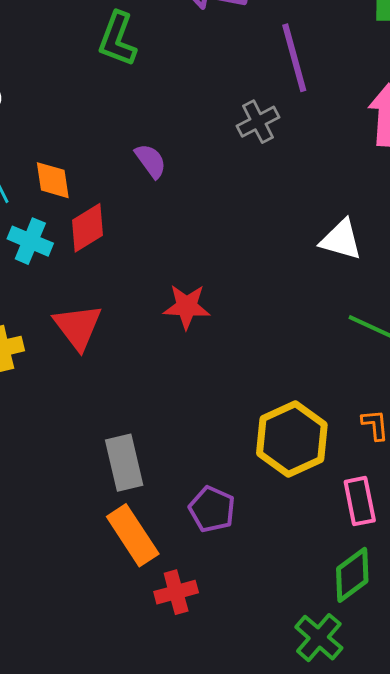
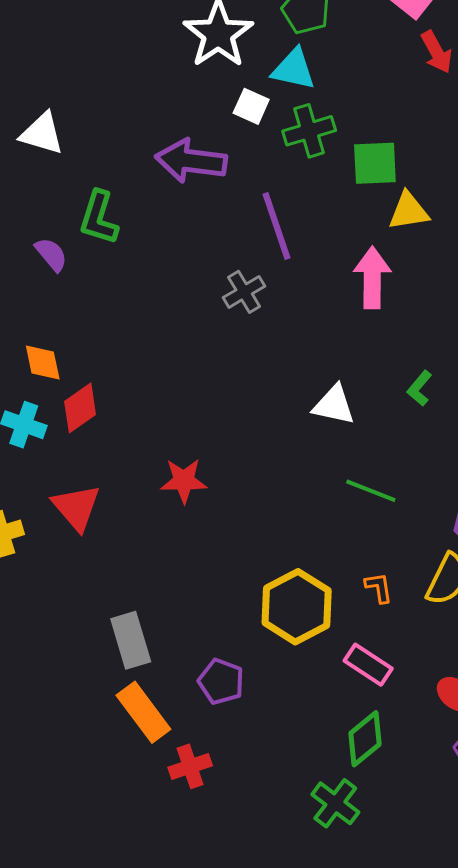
purple semicircle: (151, 161) -> (51, 254), moved
pink rectangle: (360, 501) -> (368, 665), turned -42

